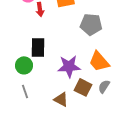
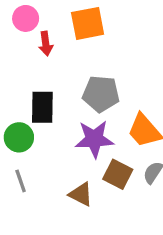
gray pentagon: (91, 24) -> (101, 94), moved

